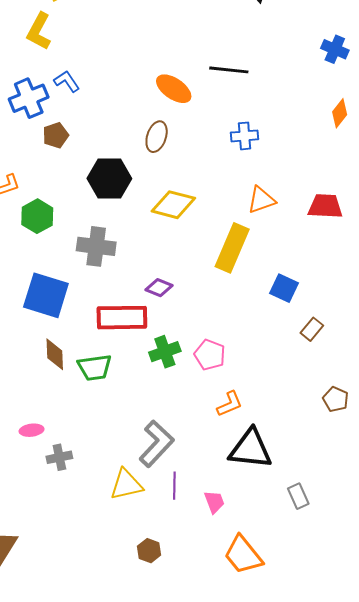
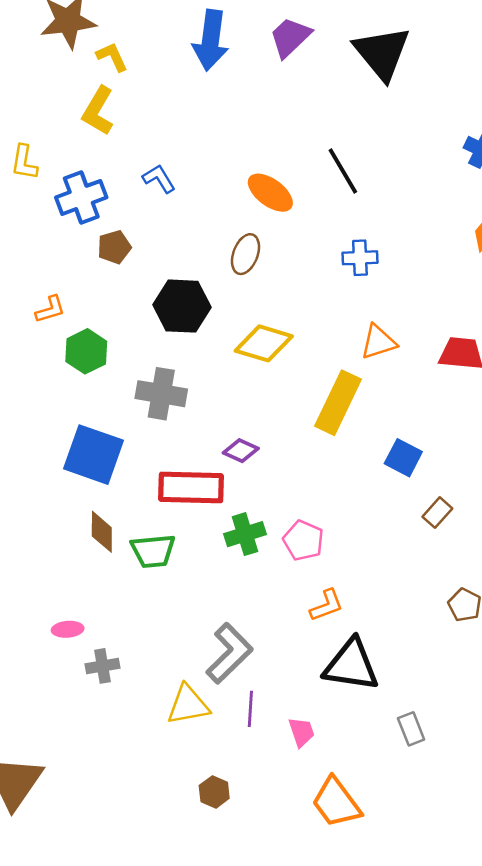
black line: (229, 70) -> (343, 171), turned 51
blue L-shape: (67, 81) -> (159, 179), moved

